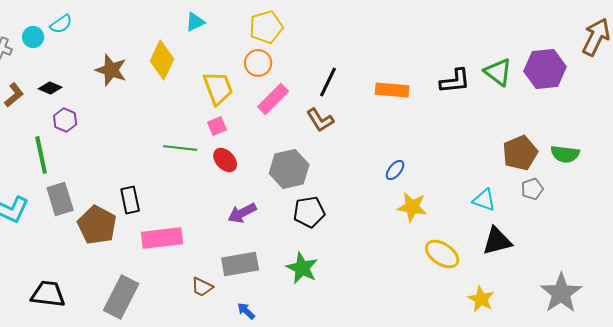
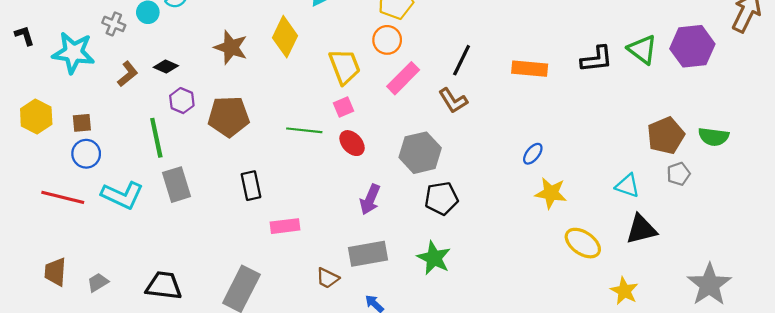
purple arrow: (242, 213) -> (370, 199), turned -40
brown pentagon: (97, 225) -> (229, 117), moved, turned -30
pink rectangle: (162, 238) -> (285, 226), size x0.7

